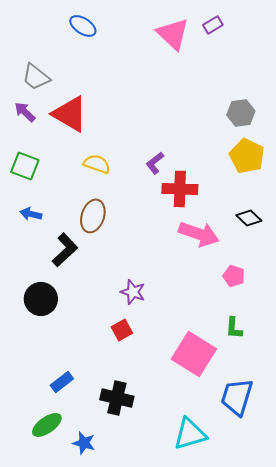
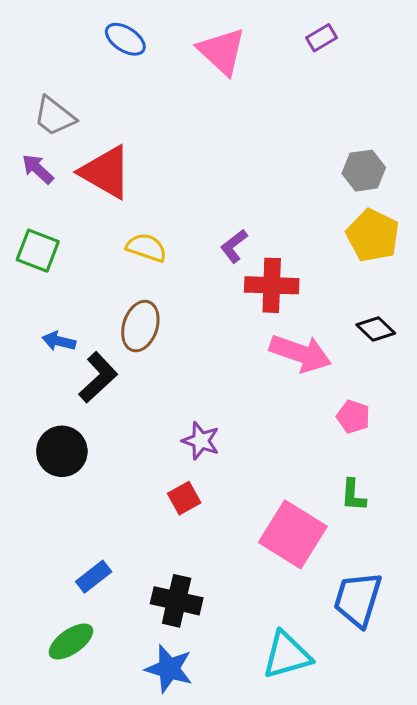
pink triangle: (173, 34) -> (222, 51), moved
blue arrow: (31, 214) -> (59, 341), moved
blue star: (84, 443) -> (169, 669), moved, size x1.4

